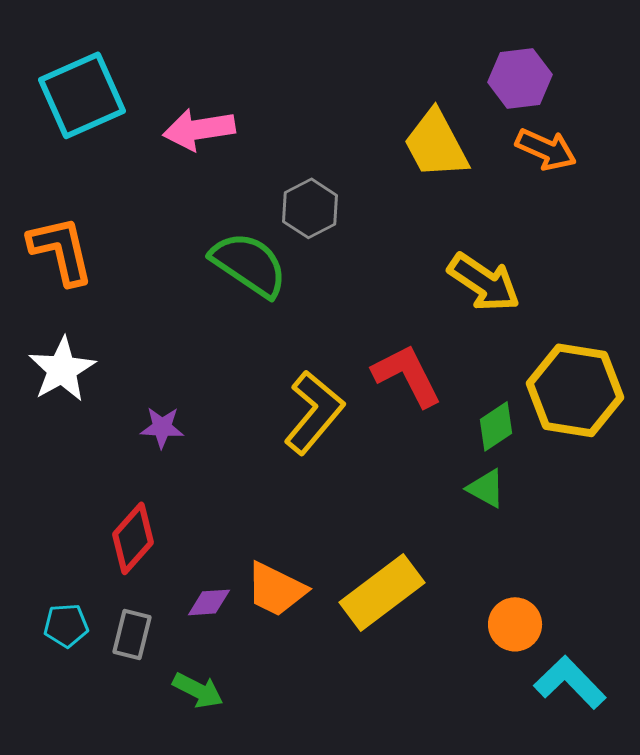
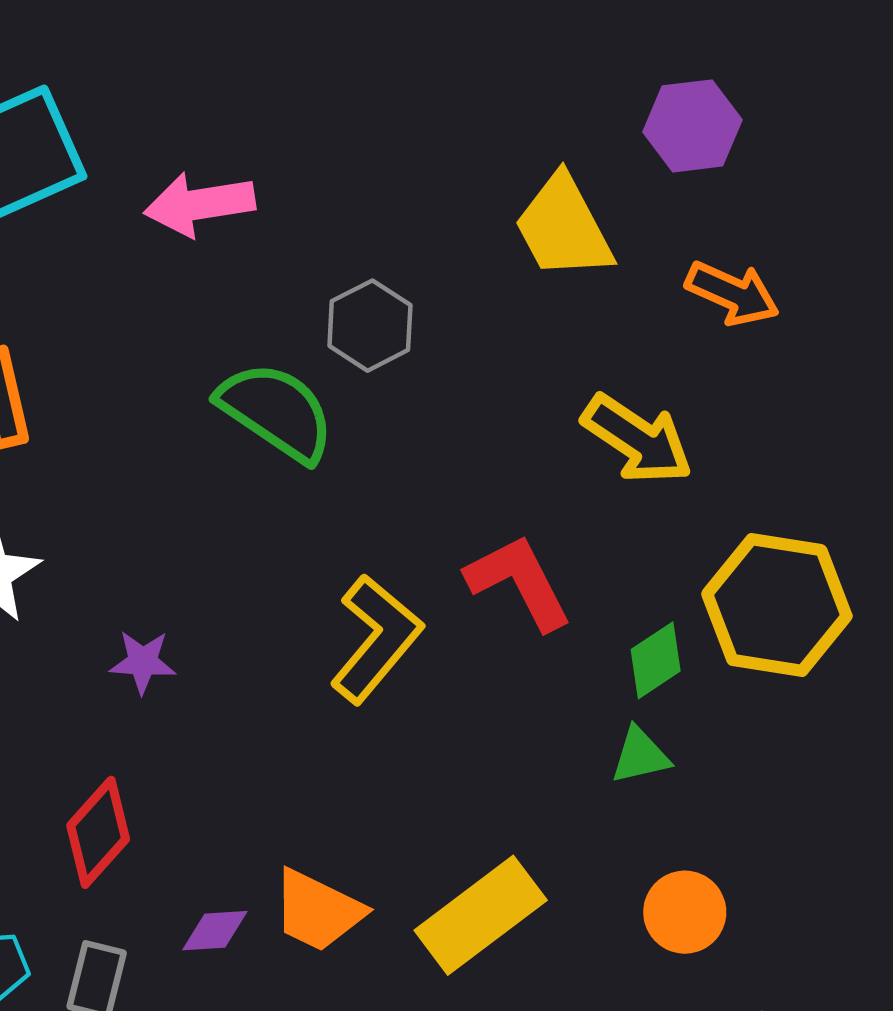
orange arrow: (546, 149) -> (732, 293), moved
green triangle: (486, 488) -> (640, 756), turned -42
orange circle: (515, 624) -> (685, 912), moved

